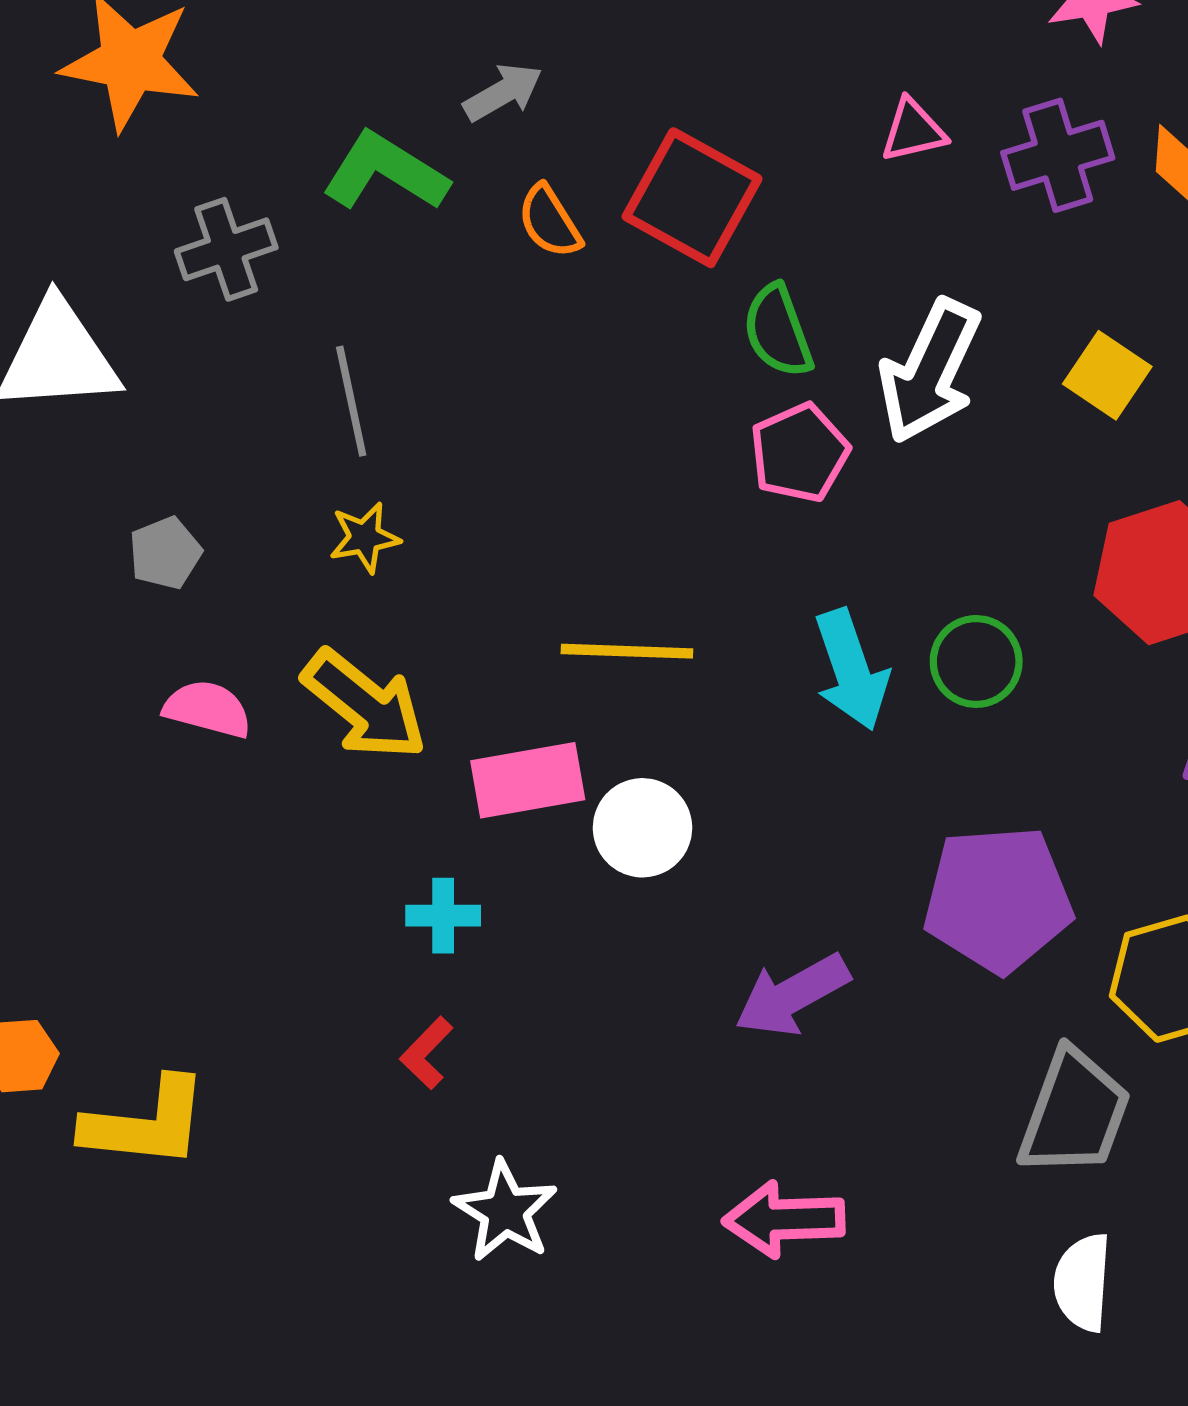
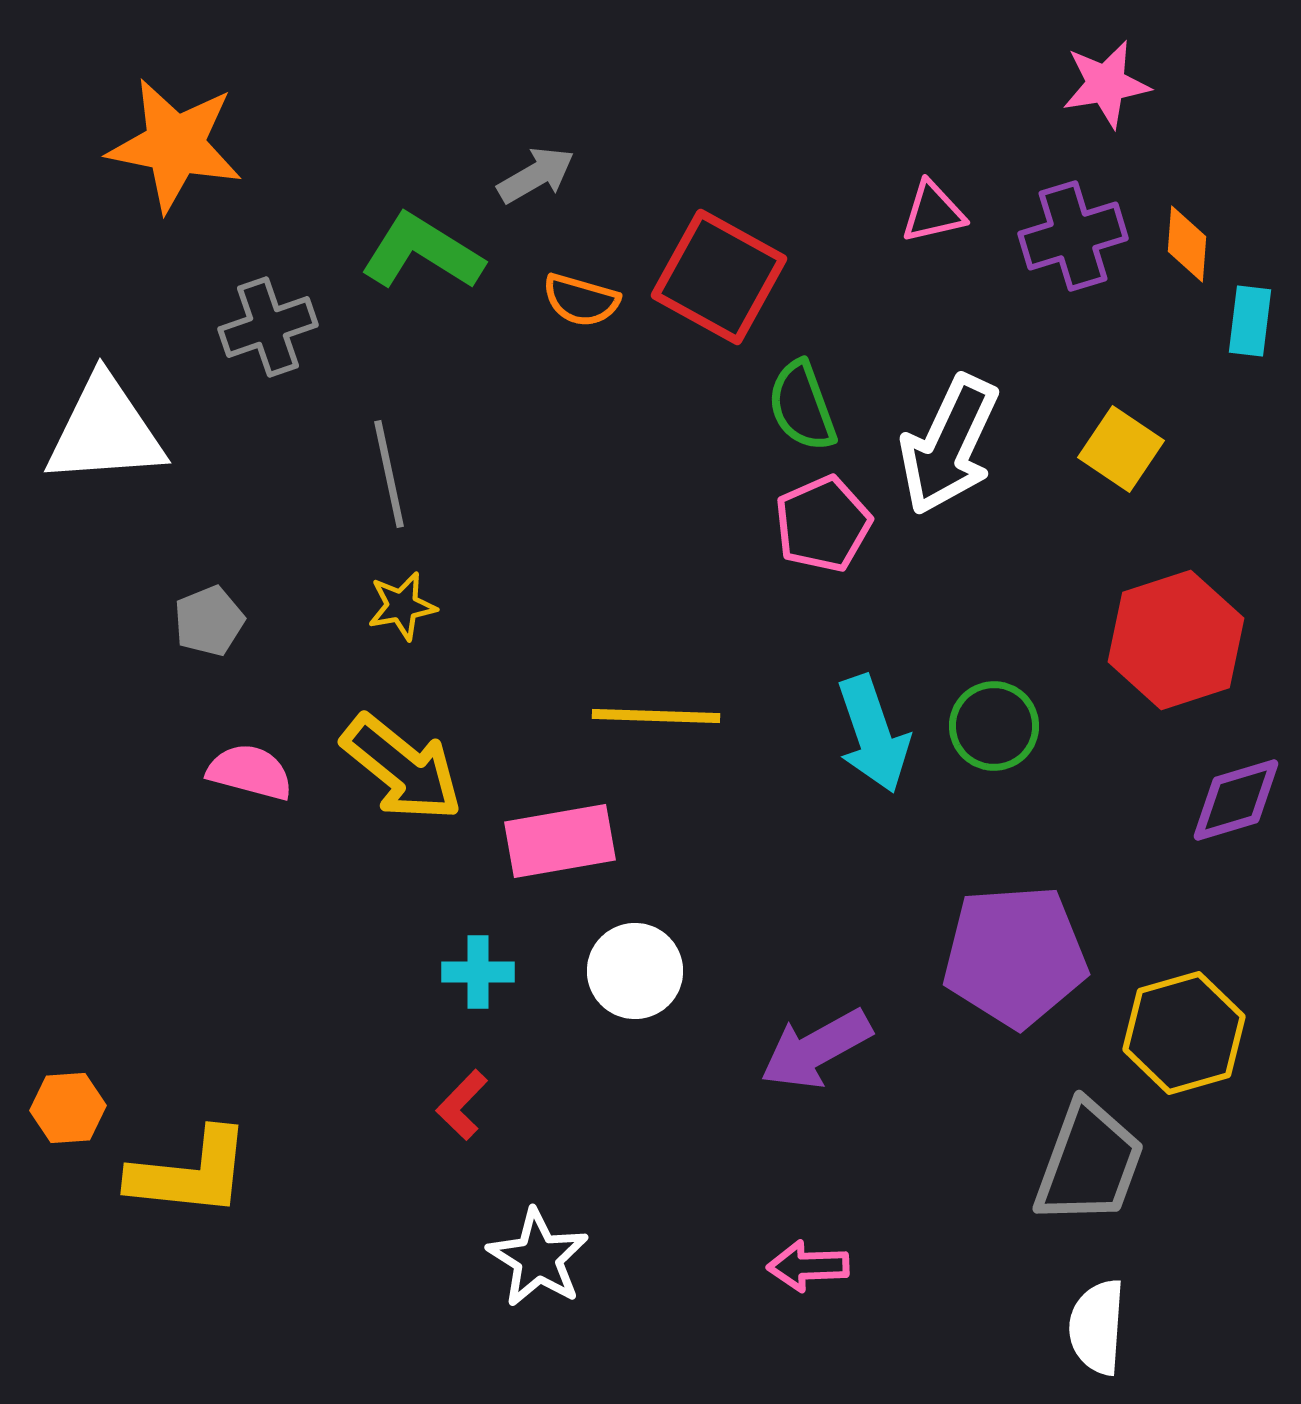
orange semicircle: (550, 221) -> (581, 300), turned -42
white circle: (642, 828) -> (635, 971), moved
pink arrow: (784, 1219) -> (808, 1266), size x0.7

